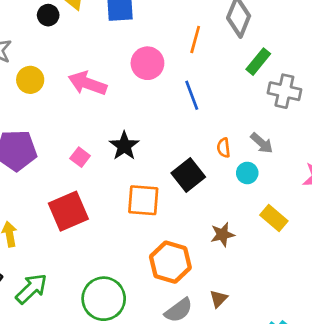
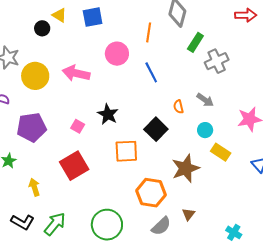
yellow circle: (30, 80) -> (35, 76), size x1.4
gray cross: (284, 91) -> (217, 61), turned -30
cyan circle: (247, 173) -> (205, 130), moved
brown star: (222, 234) -> (186, 168), size x1.6

